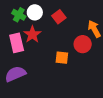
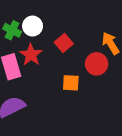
red square: (59, 17) -> (64, 43), moved

